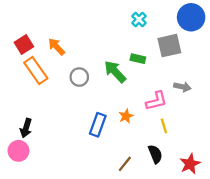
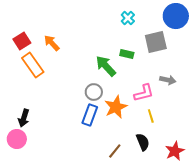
gray circle: (79, 77) -> (94, 92), moved
orange star: (126, 116) -> (116, 107), size x1.6

